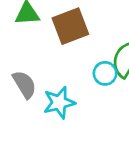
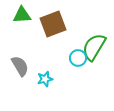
cyan star: (59, 103) -> (45, 79), size x0.7

